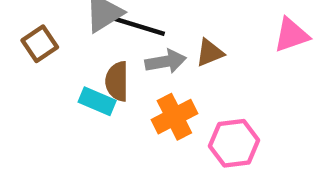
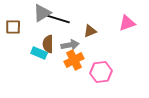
brown square: (40, 44) -> (13, 27), turned 35
gray arrow: (166, 61) -> (70, 45), moved

